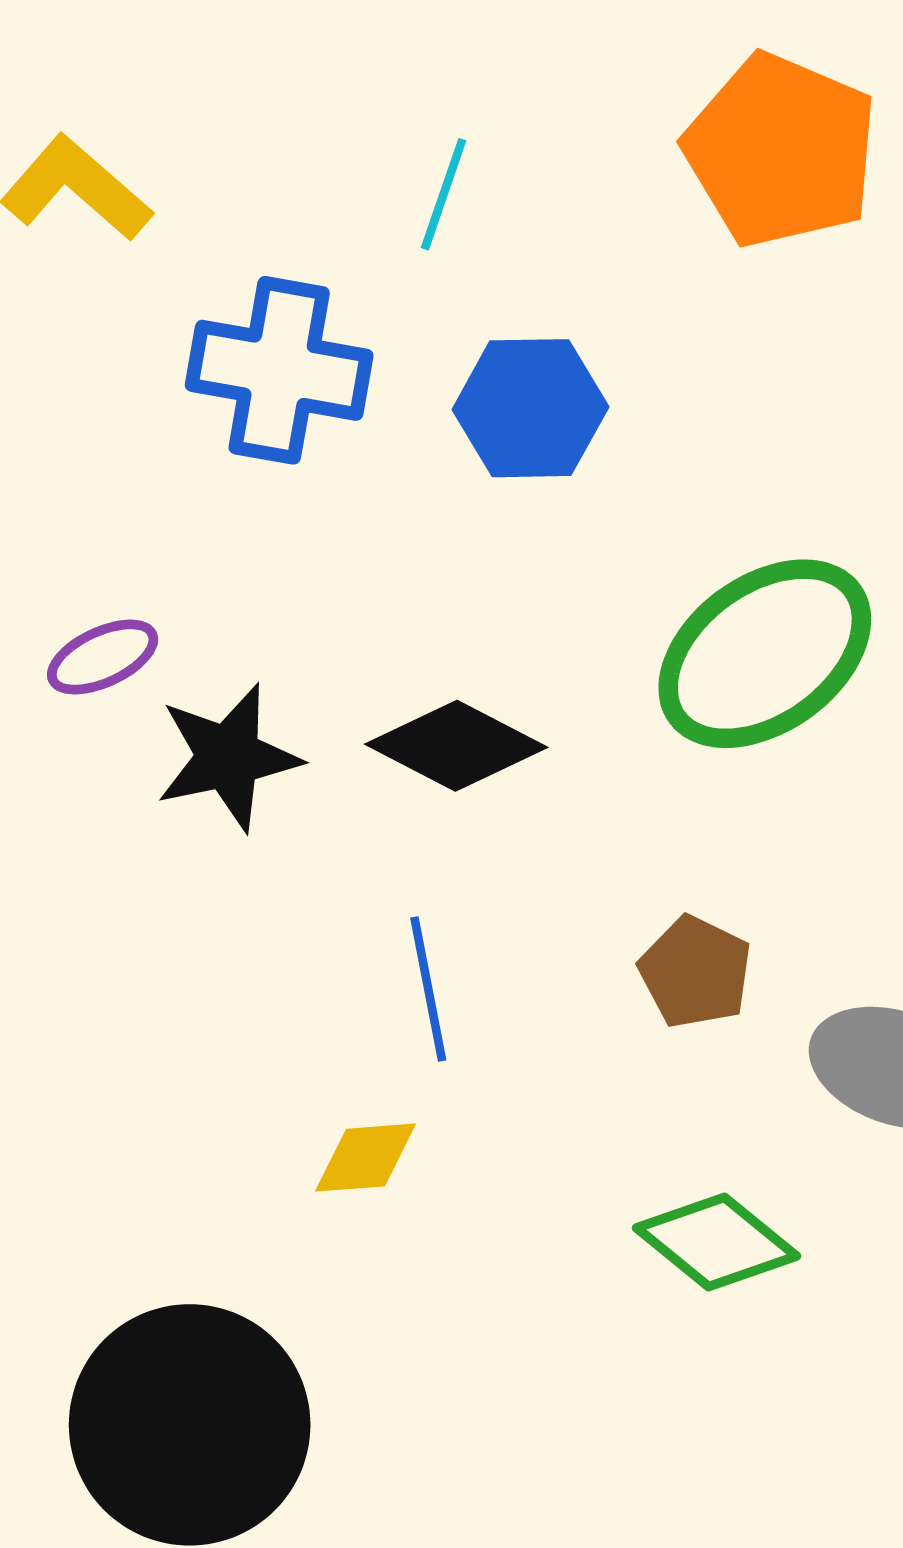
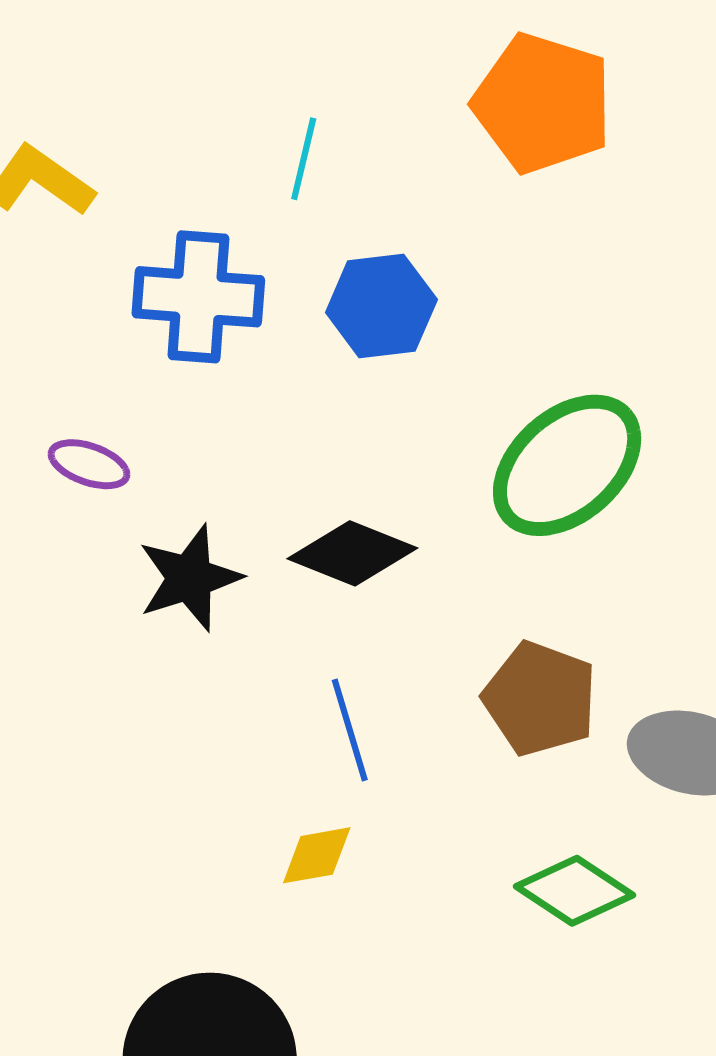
purple ellipse: (103, 657) -> (89, 464), moved, turned 50
brown pentagon: (695, 972) -> (540, 699), size x1.4

